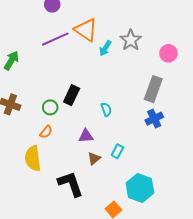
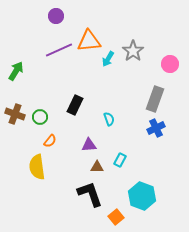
orange triangle: (86, 30) -> (89, 41), turned -40
green circle: (50, 107) -> (40, 117), moved
brown triangle: (94, 158) -> (97, 167), turned 40
black L-shape: (71, 184) -> (90, 194), moved

